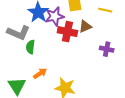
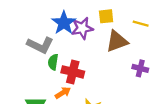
brown triangle: (85, 26) -> (117, 41), size x1.5
red cross: (67, 32) -> (73, 72), moved

